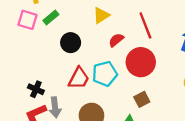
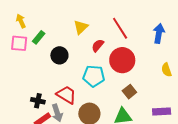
cyan pentagon: (105, 74) -> (94, 76), turned 30
red trapezoid: (79, 78) -> (66, 95), moved, turned -75

